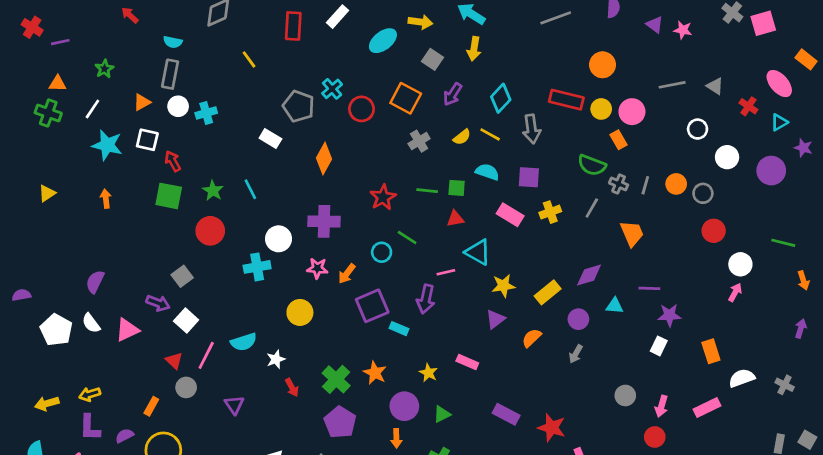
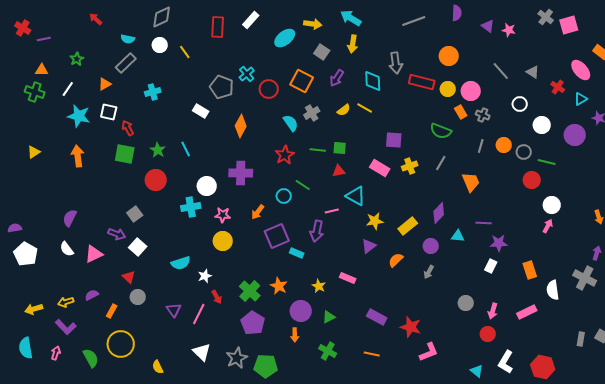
gray rectangle: (170, 74) -> (126, 63), turned 35
gray line: (672, 85) -> (501, 71), turned 60
cyan diamond: (501, 98) -> (373, 81), turned -45
white circle: (178, 106) -> (160, 45), moved
gray arrow: (532, 129) -> (396, 63), moved
cyan semicircle: (487, 172) -> (291, 123), moved, turned 36
gray cross: (619, 184) -> (483, 115), moved
orange arrow: (106, 199) -> (78, 156), size x1.5
green line: (783, 243) -> (547, 162), moved
pink star: (317, 268) -> (223, 215), moved
purple diamond: (589, 275) -> (439, 213), turned -30
white pentagon: (56, 330) -> (26, 254), moved
pink line: (206, 355) -> (199, 314), moved
white semicircle: (742, 378) -> (553, 290), turned -78
gray cross: (785, 385) -> (585, 278), moved, size x1.6
purple L-shape: (90, 428) -> (66, 327), turned -45
purple semicircle: (125, 436) -> (92, 295), moved

